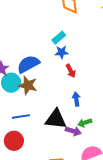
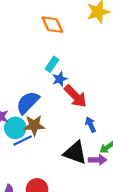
red arrow: (71, 71) -> (75, 96), size x1.6
blue line: (21, 117) -> (23, 140), moved
black triangle: (56, 119) -> (75, 153), turned 30

